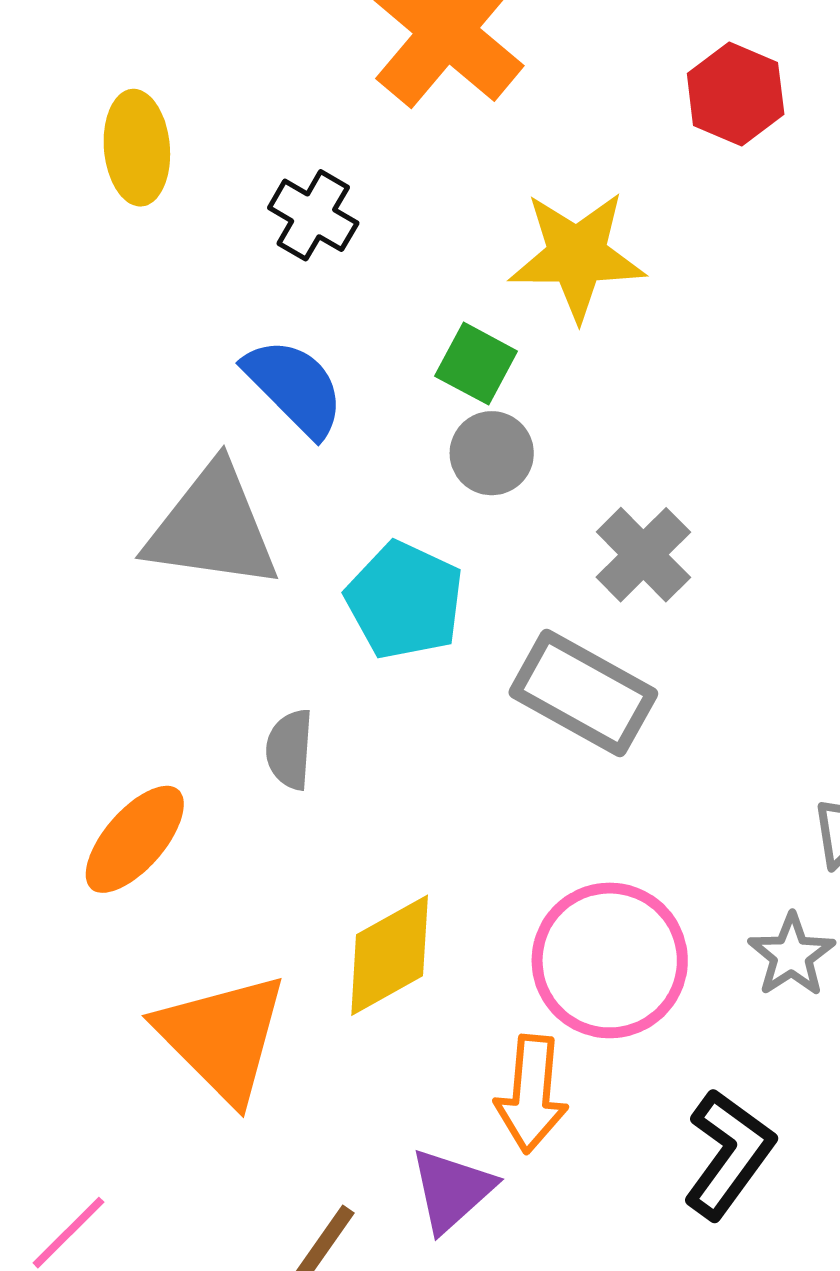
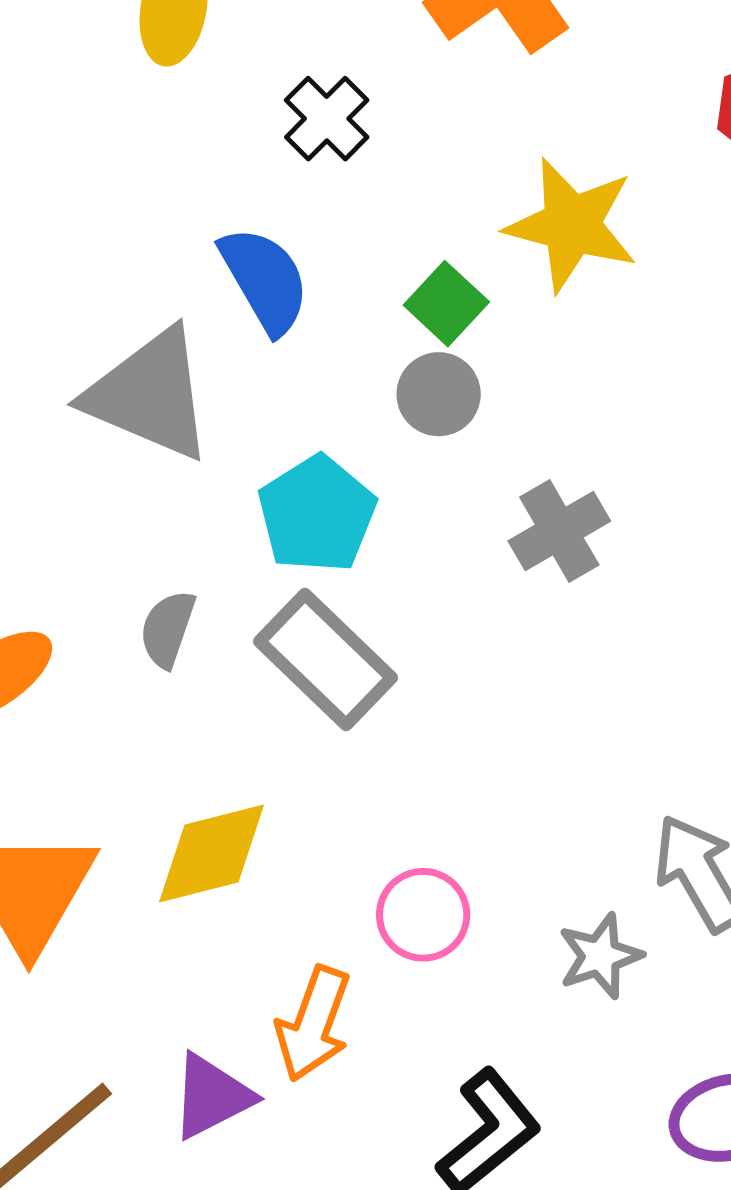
gray rectangle: (583, 693) -> (326, 660), moved
pink circle: (610, 960) -> (423, 915), size x0.6

